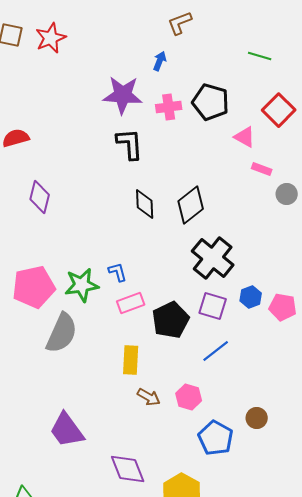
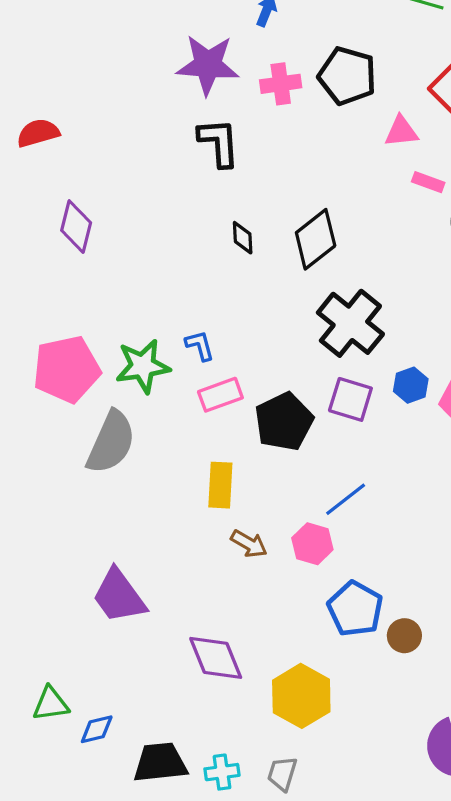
pink triangle: (245, 137) -> (401, 131), turned -35
black diamond: (145, 204) -> (243, 238), size x0.7
blue line: (216, 351) -> (346, 499), moved
brown circle: (257, 418) -> (404, 636), moved

